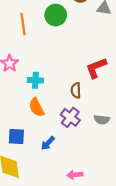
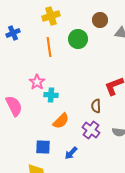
cyan cross: (35, 80) -> (51, 95), moved
orange semicircle: (37, 107) -> (61, 121), turned -108

